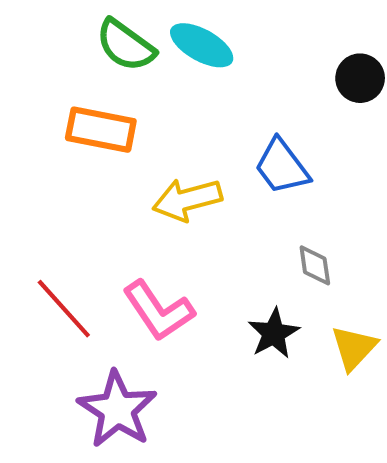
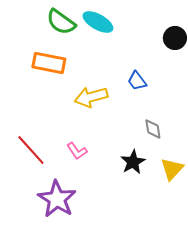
blue trapezoid: (282, 167) -> (137, 81), size x0.7
pink L-shape: (158, 311) -> (77, 151), size x0.6

